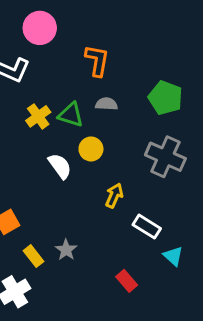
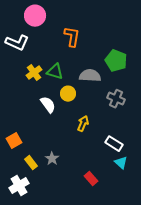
gray semicircle: (106, 104) -> (90, 76), moved, size x1.5
gray cross: (165, 157) -> (116, 99), size x0.7
white rectangle: (147, 227) -> (114, 144), moved

